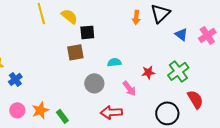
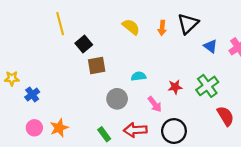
yellow semicircle: (69, 16) -> (131, 27), moved
black square: (87, 32) -> (84, 44), moved, turned -35
black circle: (167, 113) -> (174, 131), moved
green rectangle: (62, 116) -> (104, 134), moved

